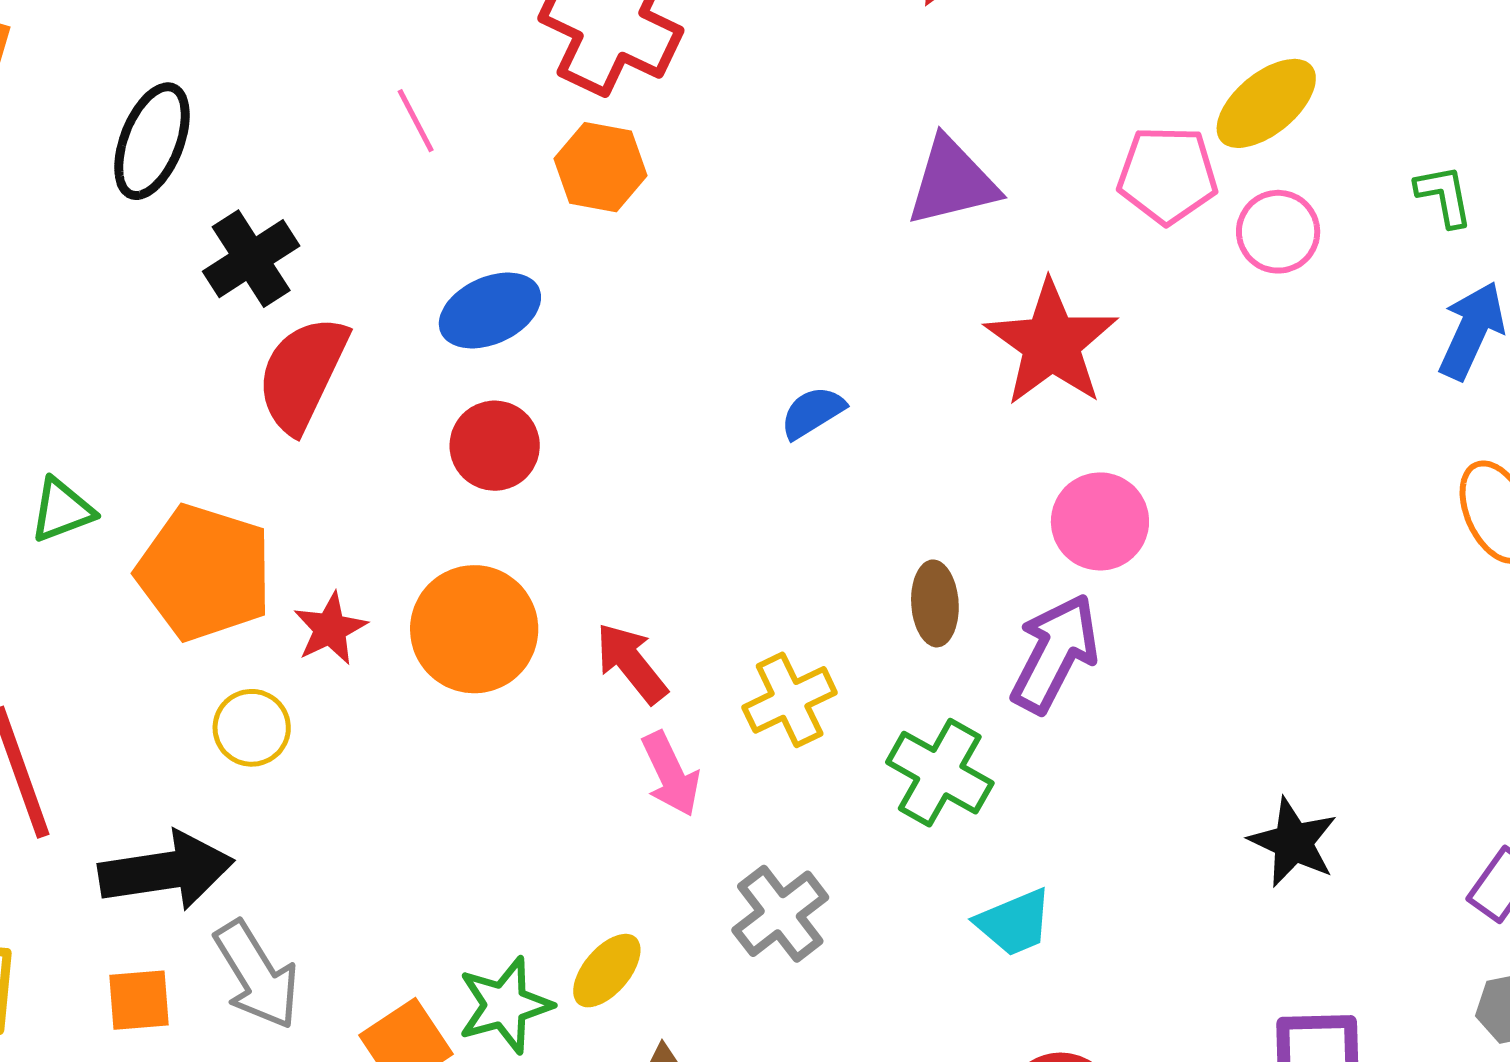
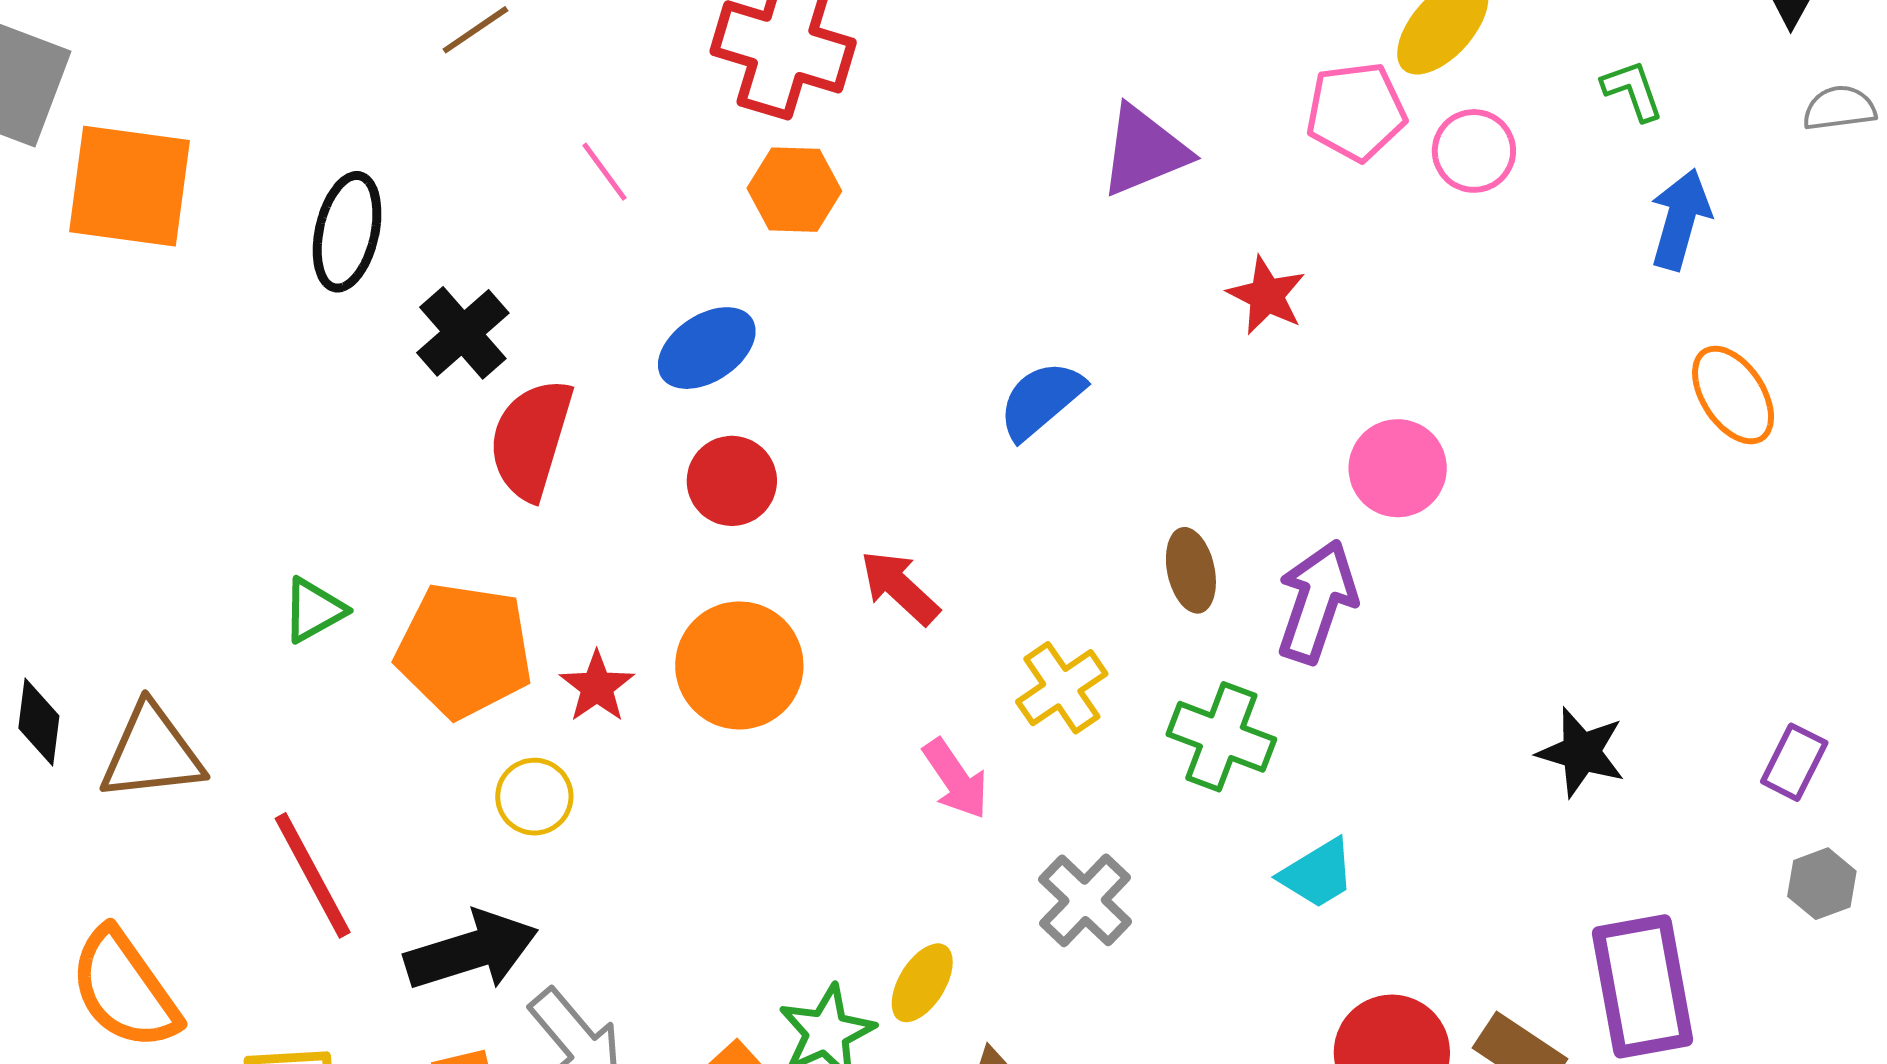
red star: (1051, 343) -> (1267, 295), size x0.6
blue semicircle: (813, 412) -> (1041, 400), size x1.4
pink circle: (1100, 521) -> (1398, 468), moved
red arrow: (631, 663) -> (900, 587), moved

